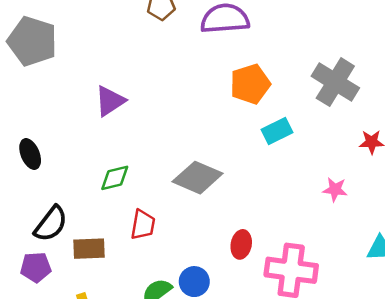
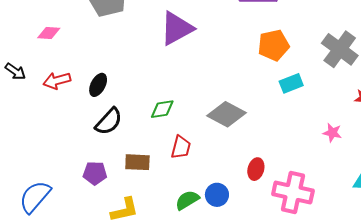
purple triangle: (110, 101) -> (177, 28), moved, size x1.4
black ellipse: (30, 154) -> (98, 85), turned 45
black semicircle: (51, 224) -> (109, 121), moved

